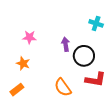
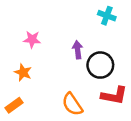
cyan cross: (96, 23) -> (107, 16), moved

